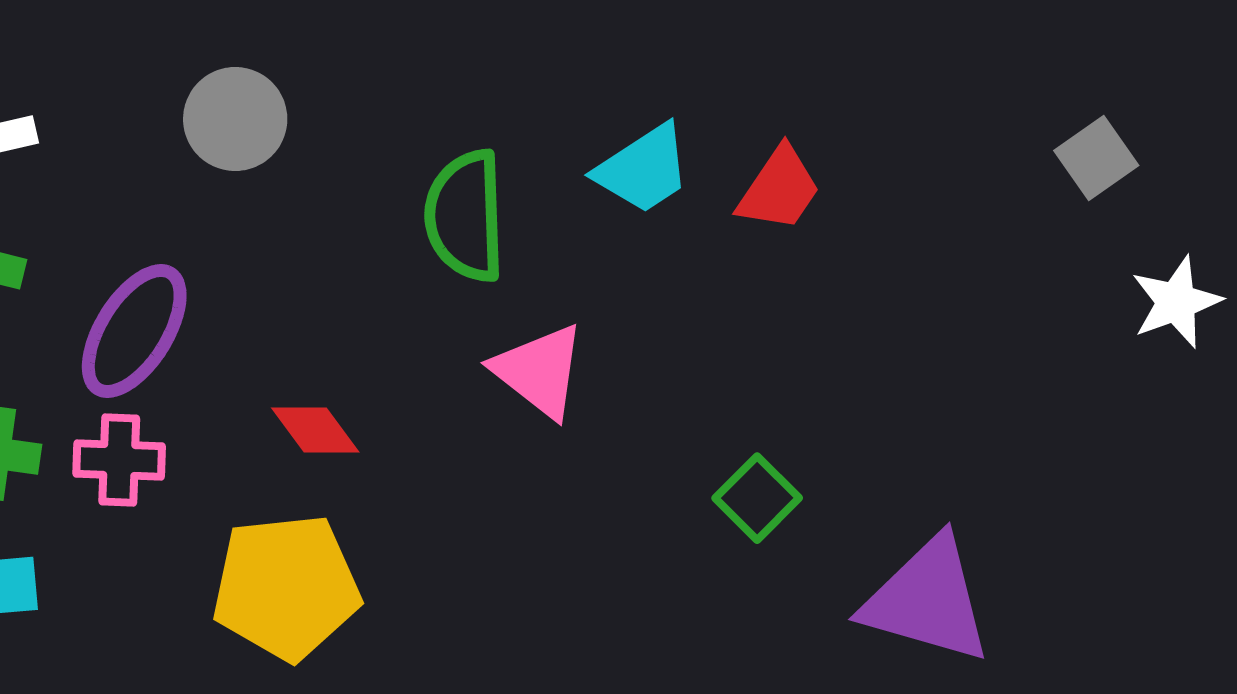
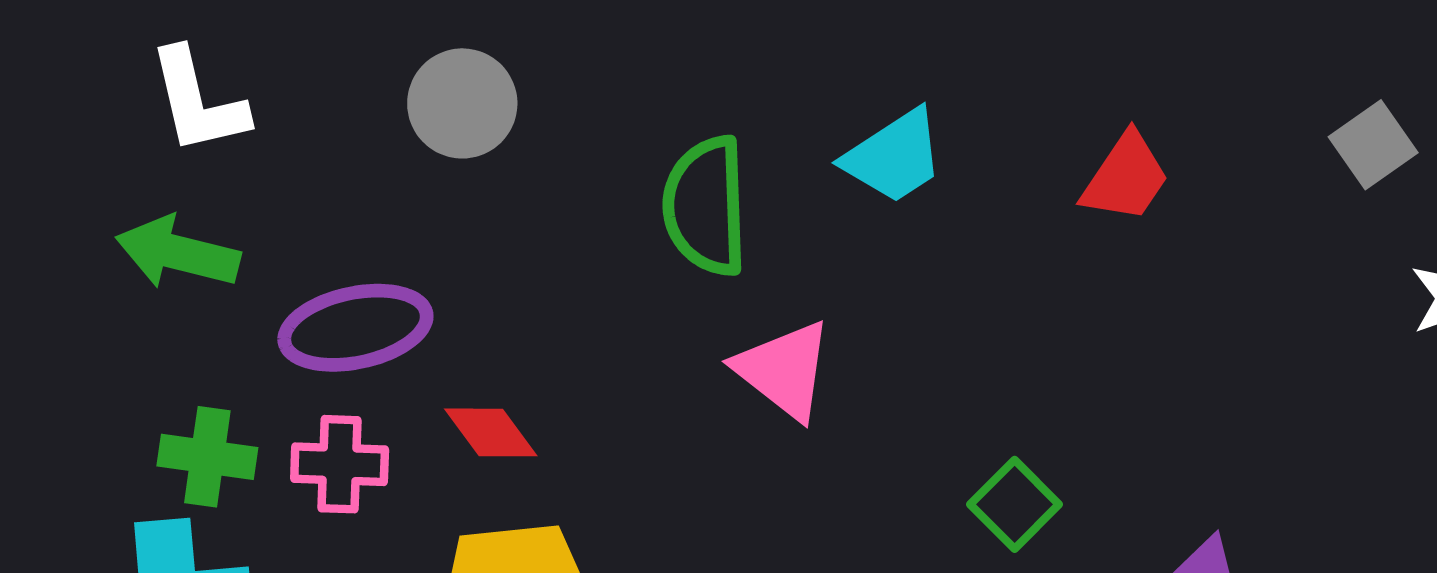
red trapezoid: (779, 189) -> (1126, 178), moved
purple ellipse: (134, 331) -> (355, 328), turned 46
red diamond: (315, 430) -> (491, 432), moved

